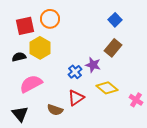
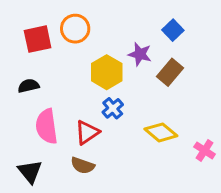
yellow hexagon: (40, 48) -> (107, 72), moved
purple star: (93, 65) -> (140, 54), moved
pink semicircle: (31, 84) -> (47, 126), turned -70
red triangle: (76, 98) -> (87, 132), moved

